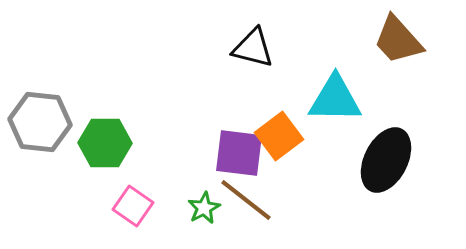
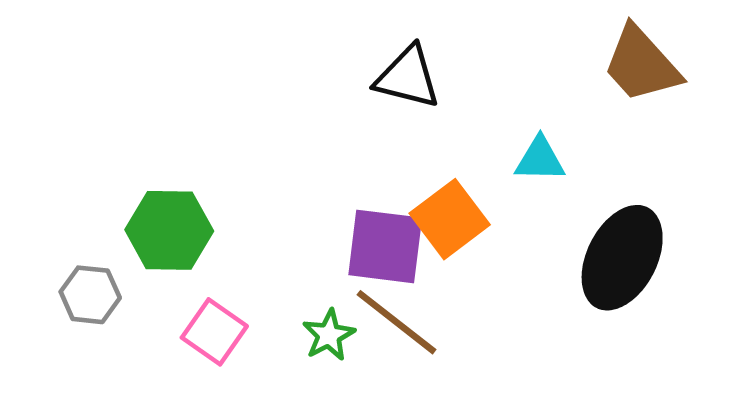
cyan triangle: (335, 99) -> (540, 159), size x0.6
gray hexagon: (40, 122) -> (90, 295), moved, size x0.6

